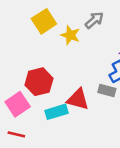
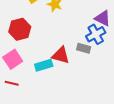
red hexagon: (39, 82) -> (20, 29), moved

